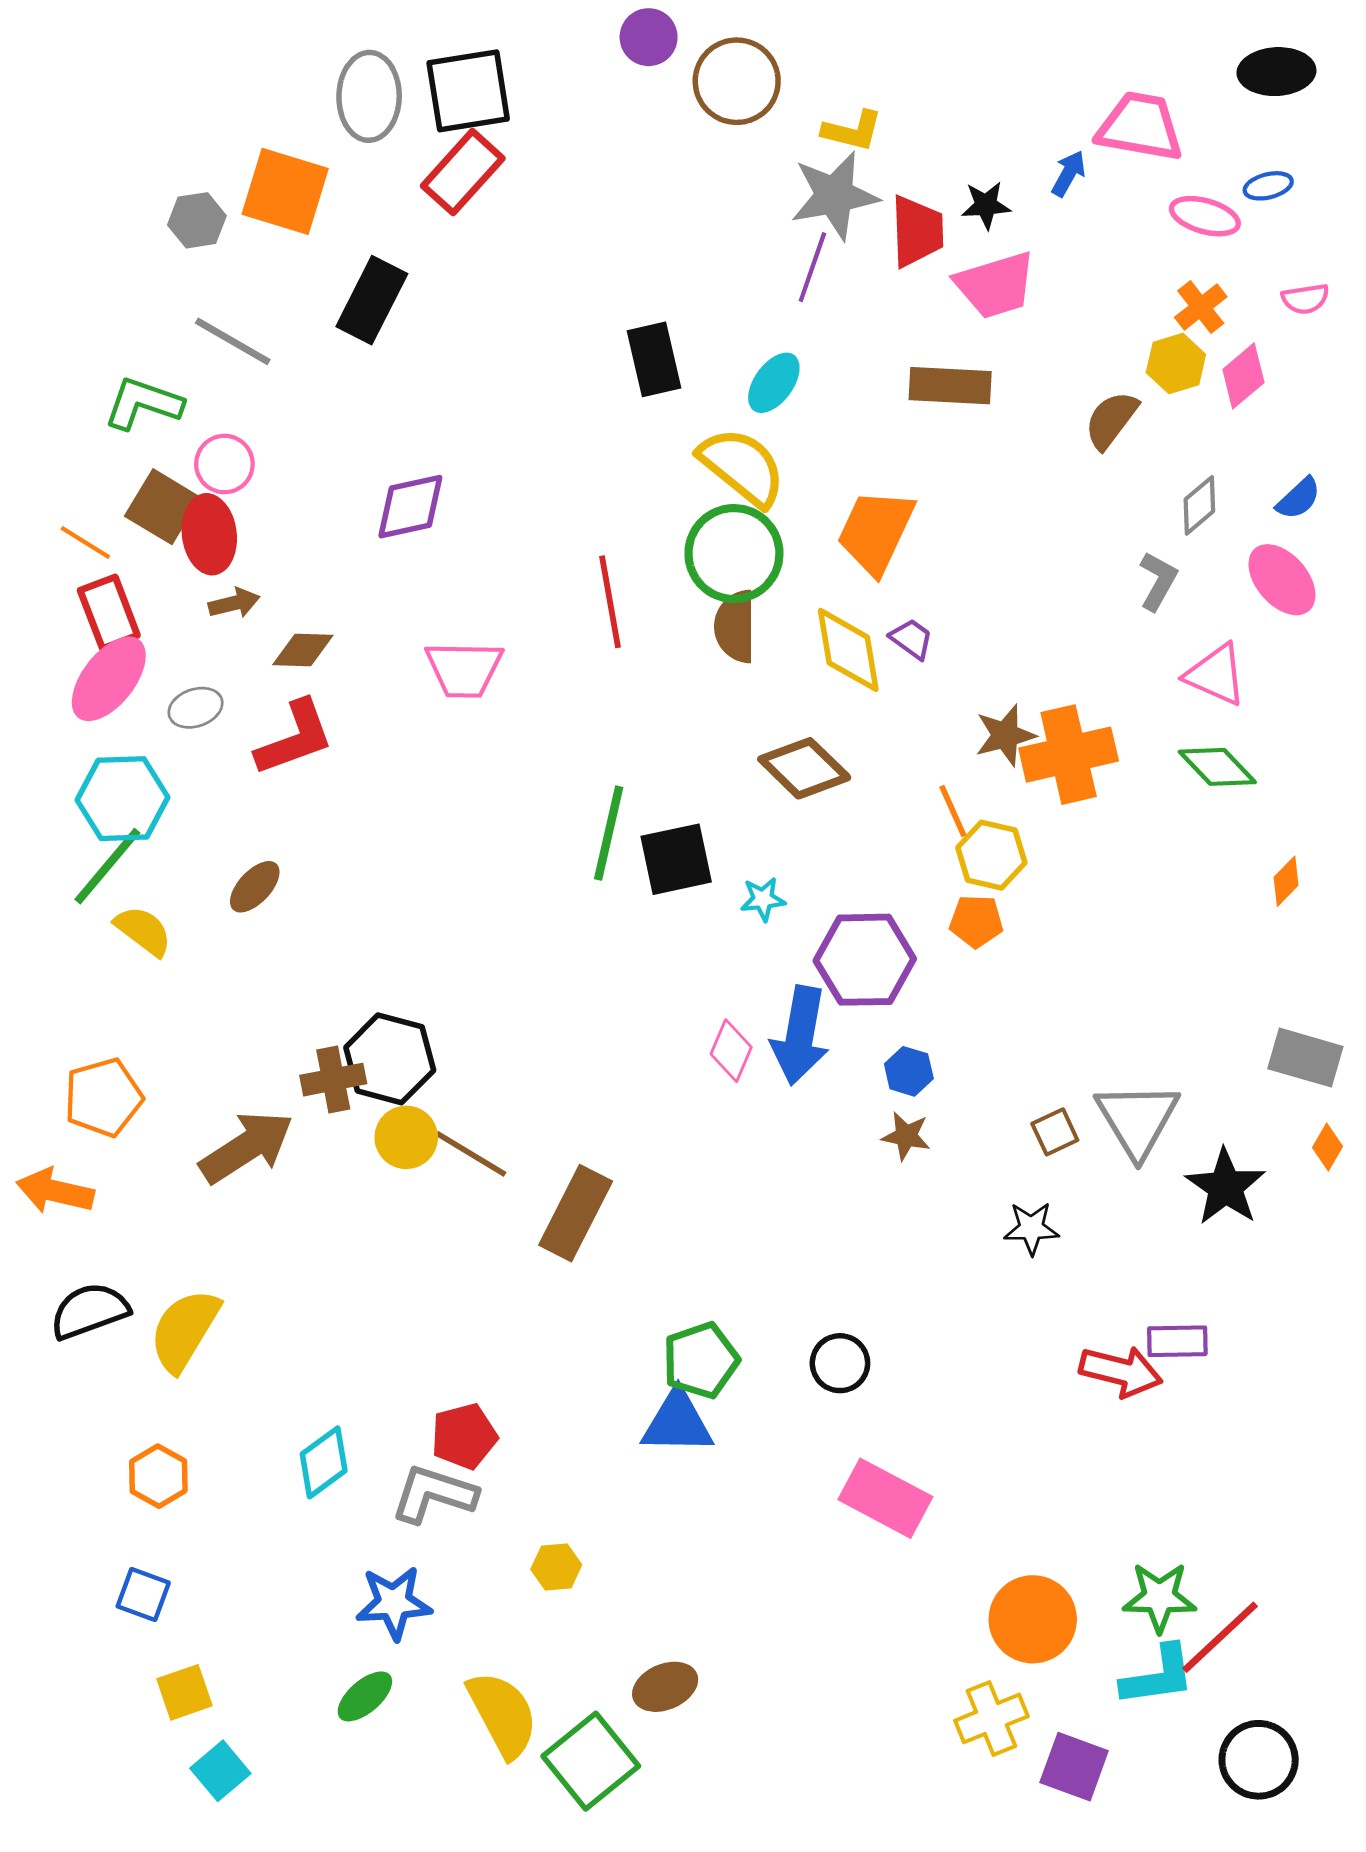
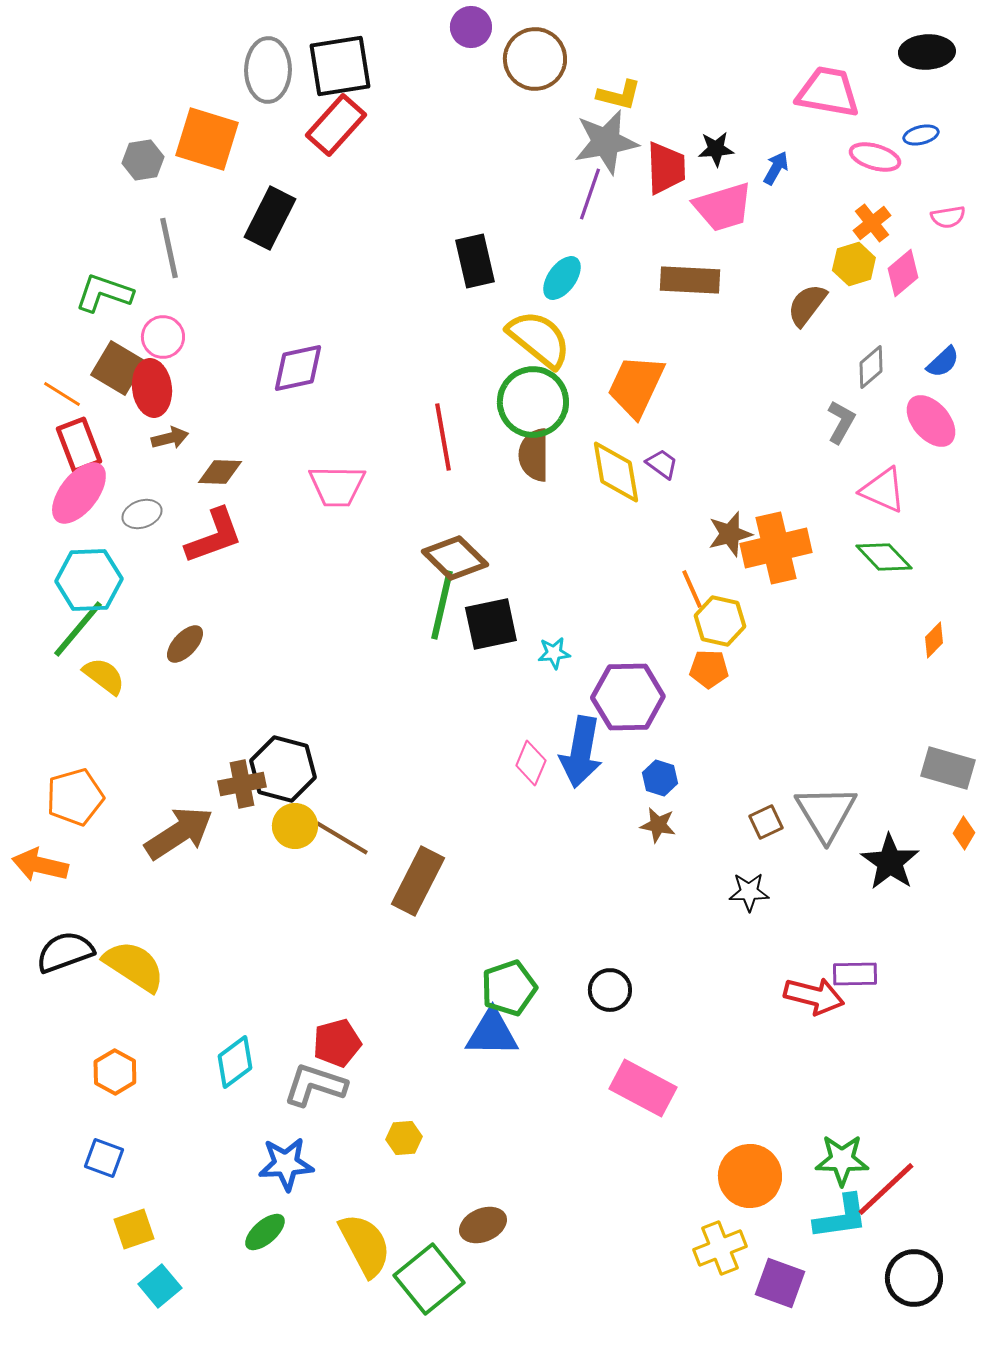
blue arrow: (1069, 173) -> (776, 168), moved
gray line: (233, 341) -> (169, 248), turned 48
brown diamond: (804, 768) -> (455, 558), moved
yellow semicircle: (185, 1330) -> (134, 966), turned 92

